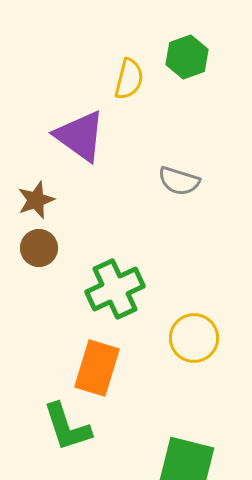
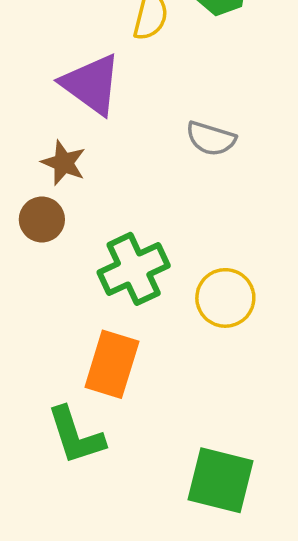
brown star: (36, 200) -> (64, 163), moved, turned -30
yellow circle: (194, 338) -> (225, 298), moved

